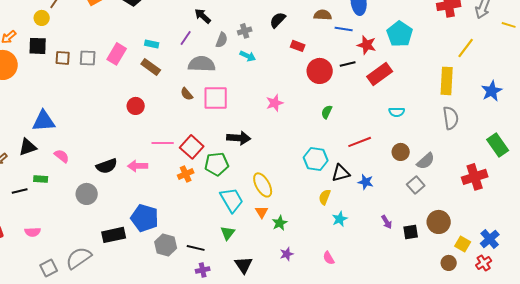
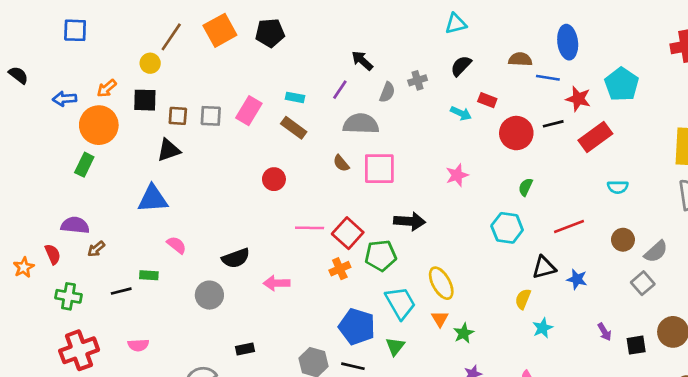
cyan arrow: (248, 56) -> (461, 113), moved
black triangle: (28, 147) -> (169, 150), moved
cyan hexagon: (316, 159) -> (507, 228), moved
pink arrow: (138, 166) -> (277, 283), moved
blue pentagon: (145, 218) -> (357, 327), moved
black rectangle: (114, 235) -> (245, 349), size x0.6

